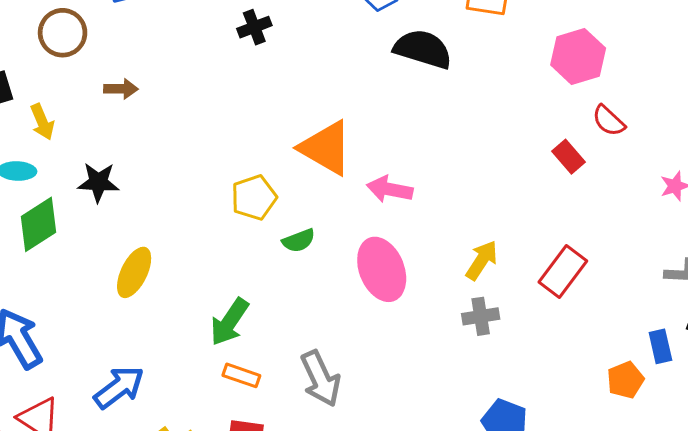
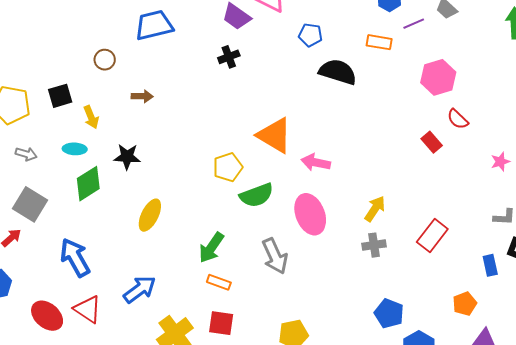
brown circle: (63, 33) -> (105, 60), size x0.7
green semicircle: (299, 241) -> (257, 195), size x1.6
red rectangle: (563, 271) -> (432, 236), moved
gray arrow: (321, 379) -> (275, 256), moved
orange pentagon: (625, 380) -> (465, 304), moved

